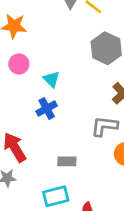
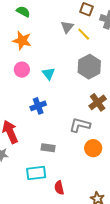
cyan triangle: (51, 79) -> (49, 74), moved

